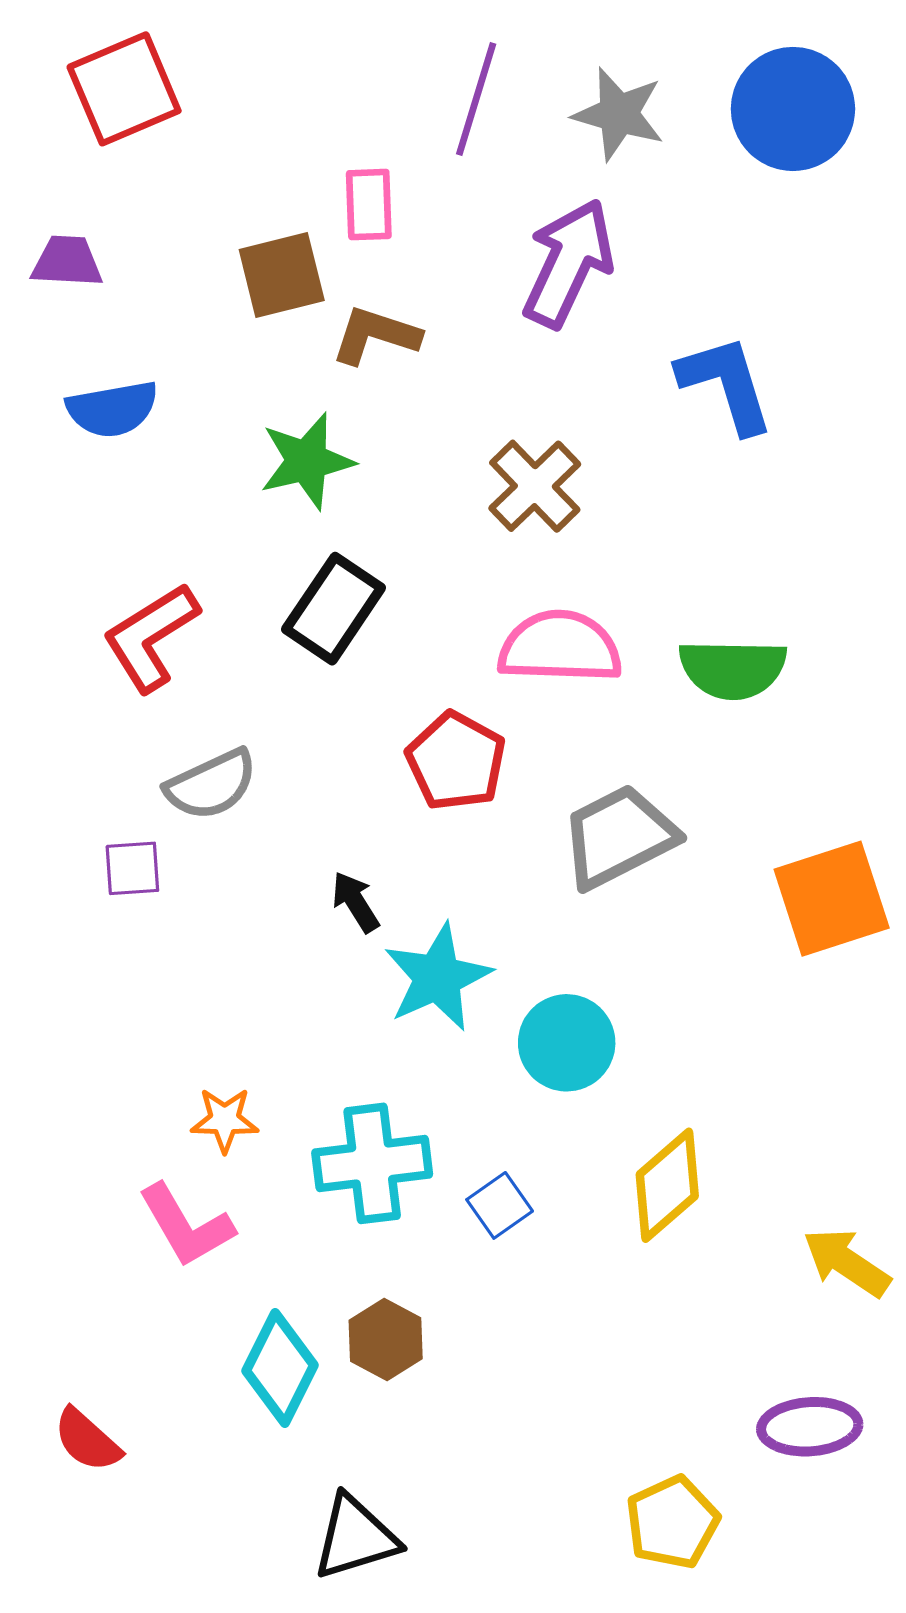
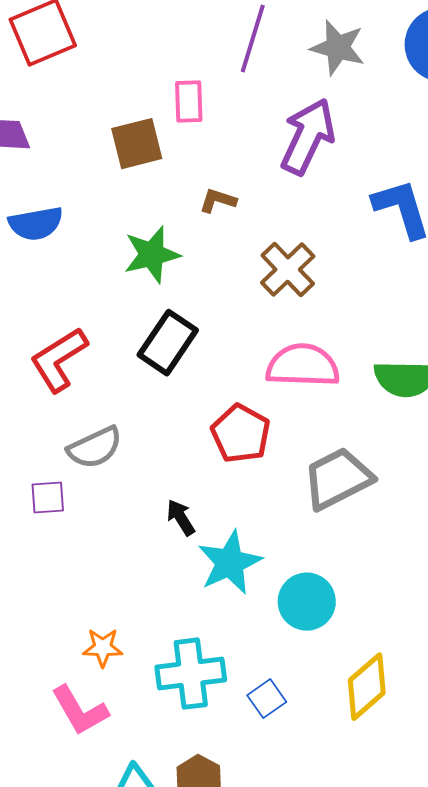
brown L-shape: (376, 335) -> (218, 201), moved, size x0.7

